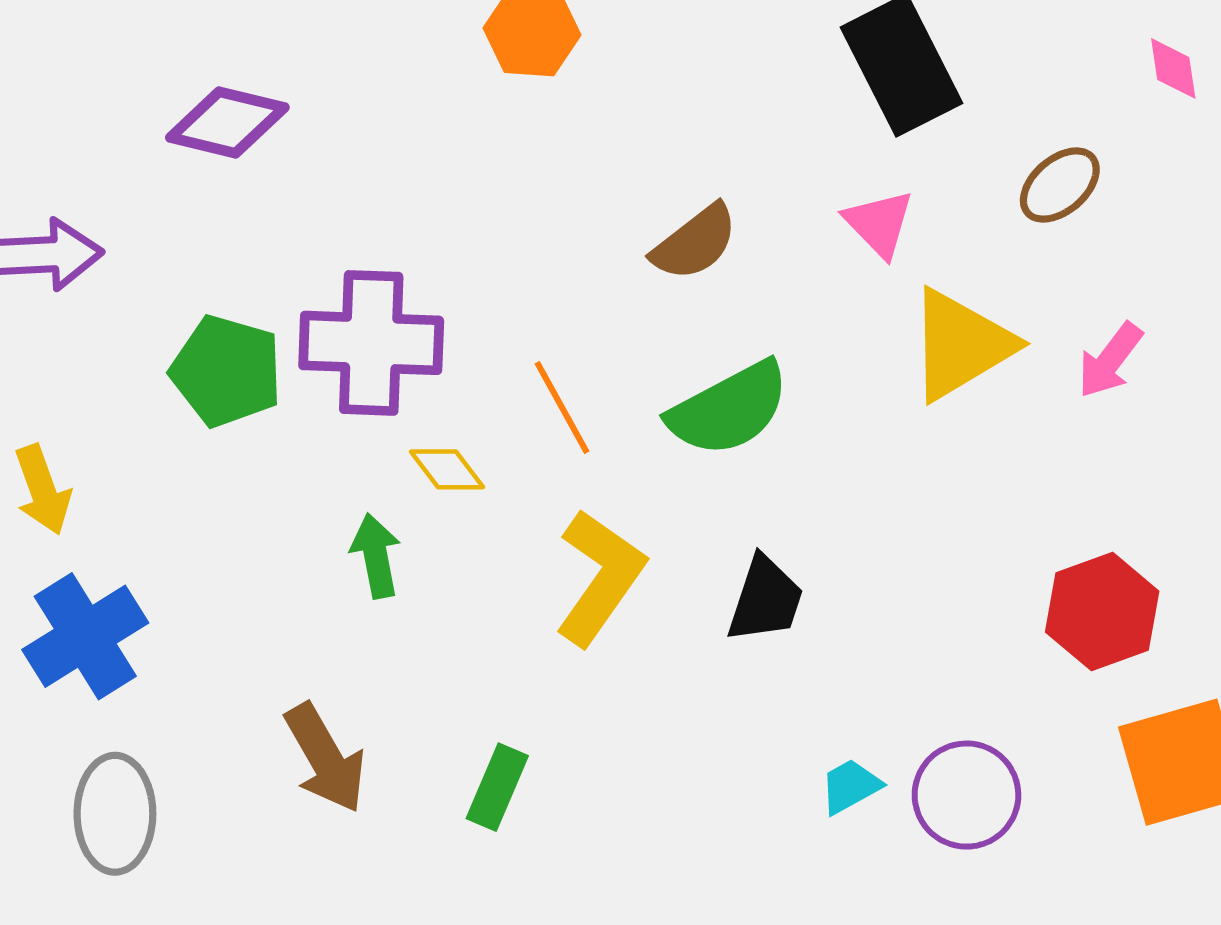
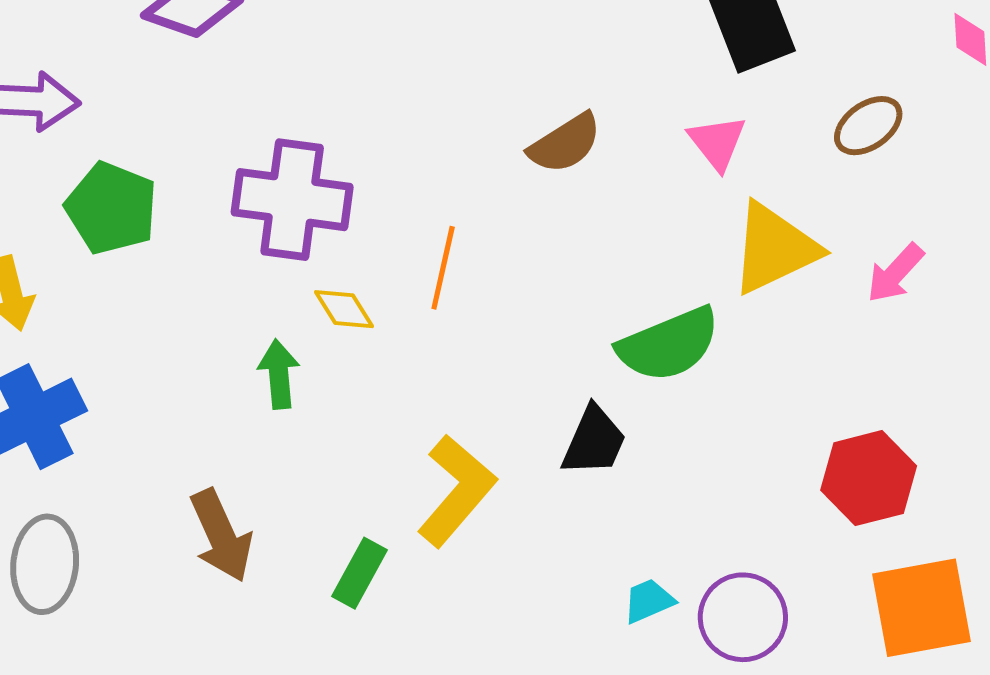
green pentagon: (226, 371) -> (111, 208), moved
orange line: (562, 408) -> (443, 268), turned 36
green semicircle: (729, 409) -> (669, 344), moved
yellow L-shape: (600, 577) -> (457, 491), moved

